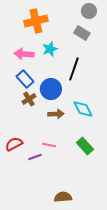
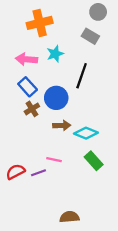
cyan diamond: (83, 109) -> (86, 133), moved, turned -40
red semicircle: (14, 144) -> (15, 172), moved

